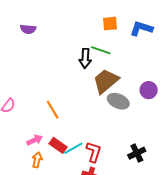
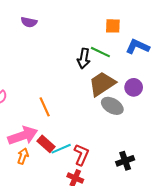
blue L-shape: (141, 28) -> (138, 47), moved
purple circle: (149, 90) -> (134, 87), moved
pink arrow: (35, 140) -> (23, 136), size x1.8

